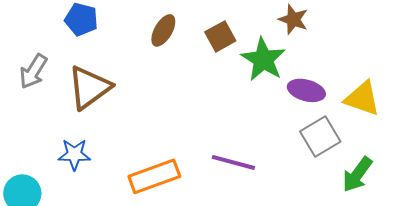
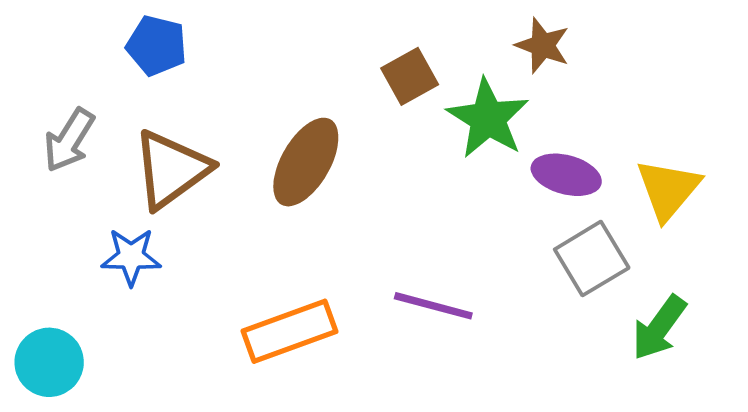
brown ellipse: (163, 30) -> (306, 162), moved, size x1.5
yellow triangle: (362, 98) -> (668, 189), turned 51
blue star: (74, 154) -> (131, 257), moved

